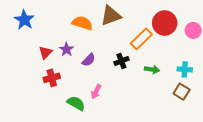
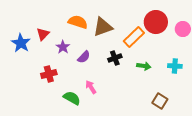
brown triangle: (111, 16) -> (103, 27), moved
blue star: (24, 20) -> (21, 43), moved
red triangle: (45, 53) -> (43, 34), moved
pink arrow: (96, 92) -> (91, 87), turned 120
brown square: (182, 92) -> (160, 101), moved

